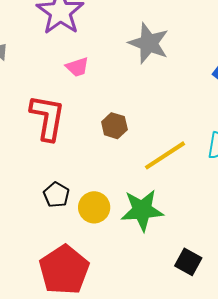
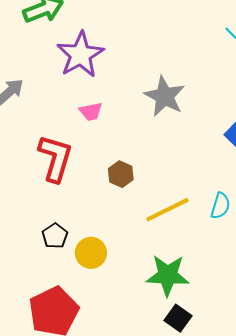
green star: (142, 210) -> (168, 275), moved

